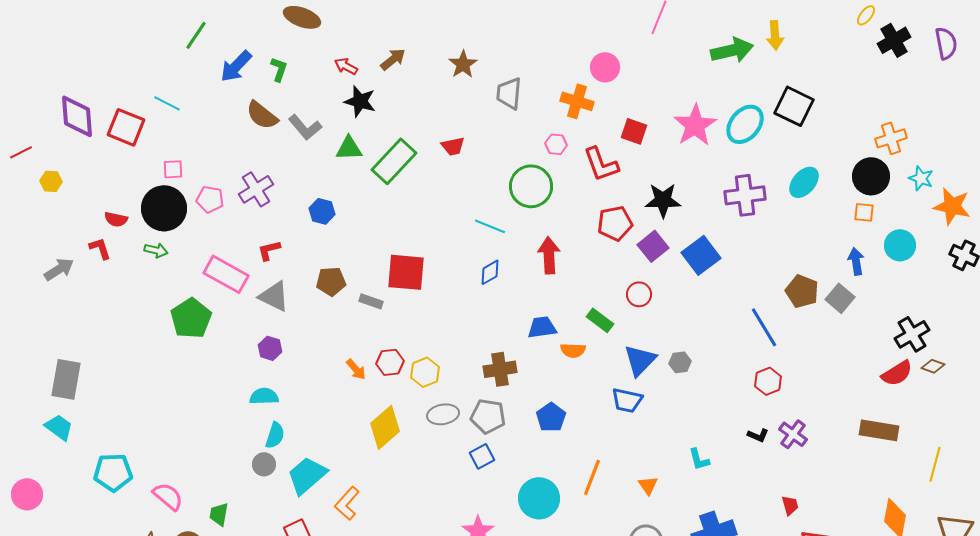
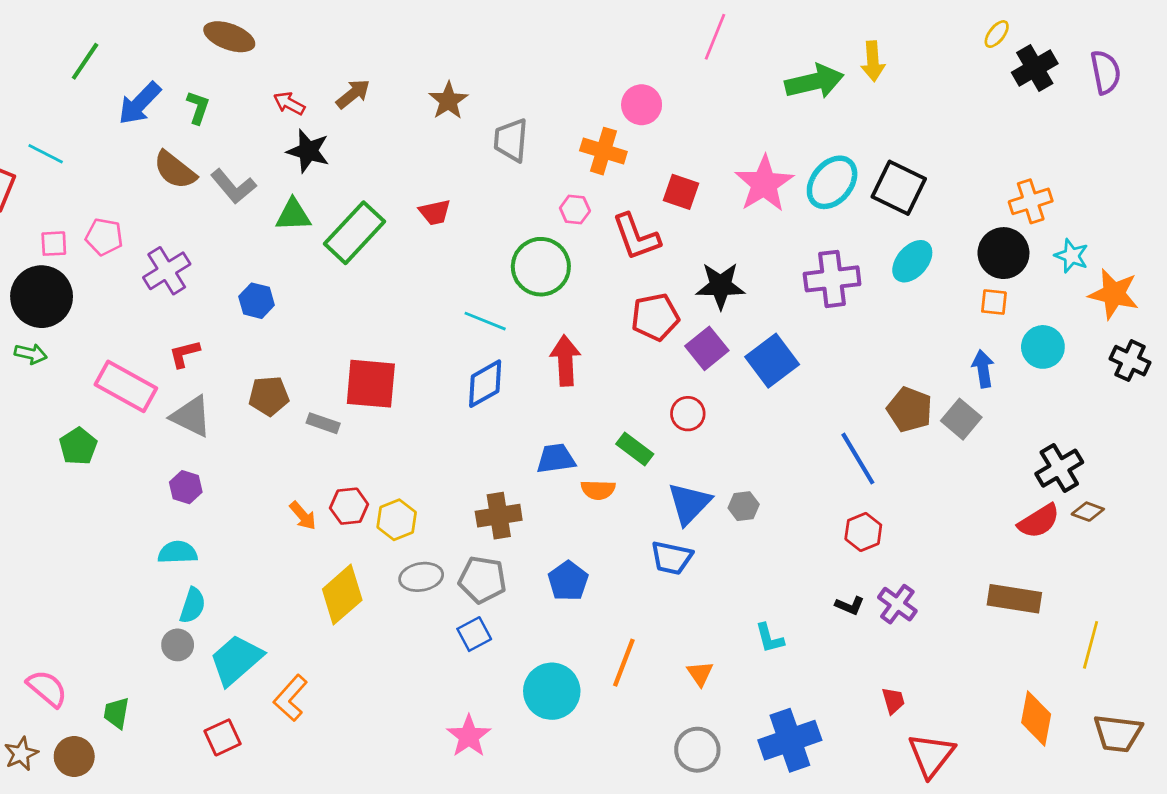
black square: (794, 106) -> (899, 188), moved
pink pentagon: (210, 199) -> (104, 237), moved
blue diamond: (490, 272) -> (485, 384), size x1.4
green pentagon: (191, 318) -> (78, 446), size x0.7

